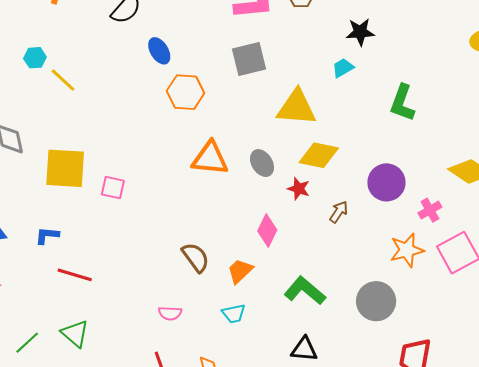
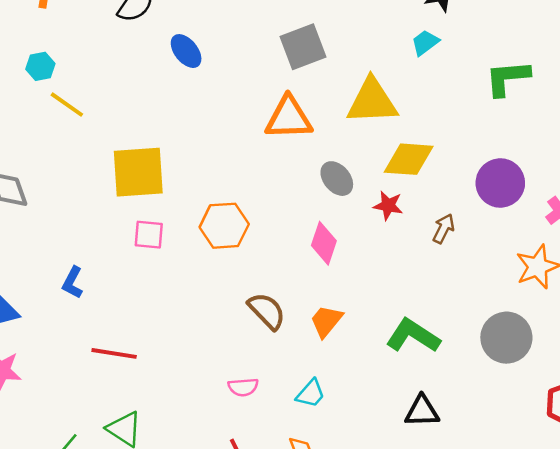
cyan hexagon: (35, 58) -> (40, 66), moved
orange hexagon: (186, 92) -> (224, 226), moved
green L-shape: (402, 103) -> (507, 78), turned 72
orange triangle: (210, 158) -> (289, 118), moved
yellow square: (65, 168) -> (138, 172), moved
pink diamond: (267, 231) -> (324, 243), moved
blue L-shape: (47, 235) -> (73, 283), moved, turned -60
cyan trapezoid: (234, 314) -> (311, 394), moved, turned -30

